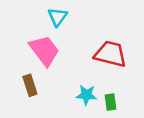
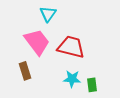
red trapezoid: (110, 54) -> (71, 47), moved

